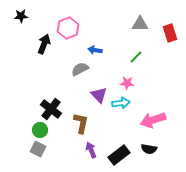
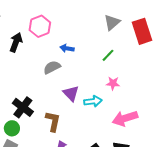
gray triangle: (140, 24) -> (112, 22), turned -42
red rectangle: (170, 33) -> (142, 31), size x1.4
pink star: (127, 83) -> (113, 83), moved

